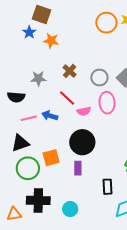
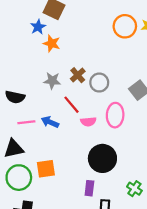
orange star: (51, 41) -> (52, 43), moved
gray star: (38, 78) -> (52, 81), moved
gray circle: (99, 78) -> (99, 83), moved
black circle: (82, 142) -> (102, 158), moved
purple rectangle: (78, 168) -> (89, 188), moved

